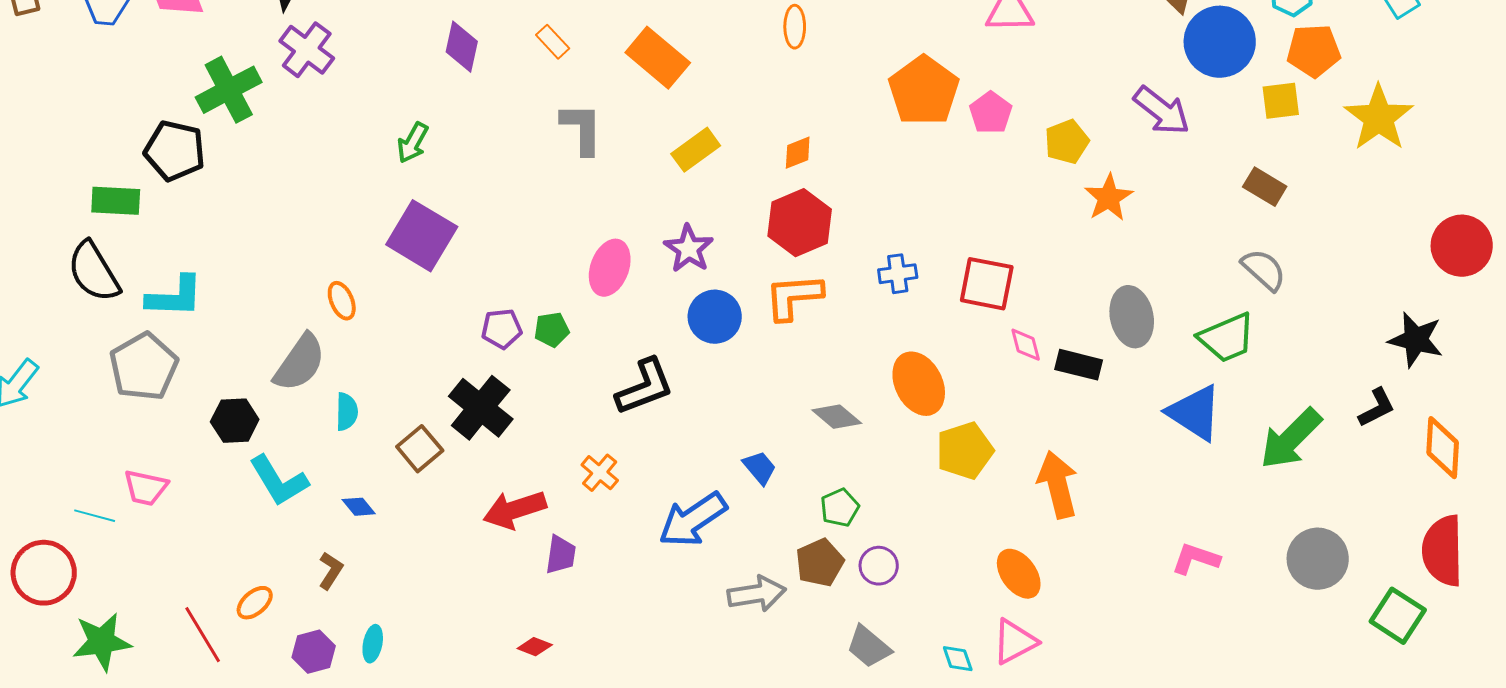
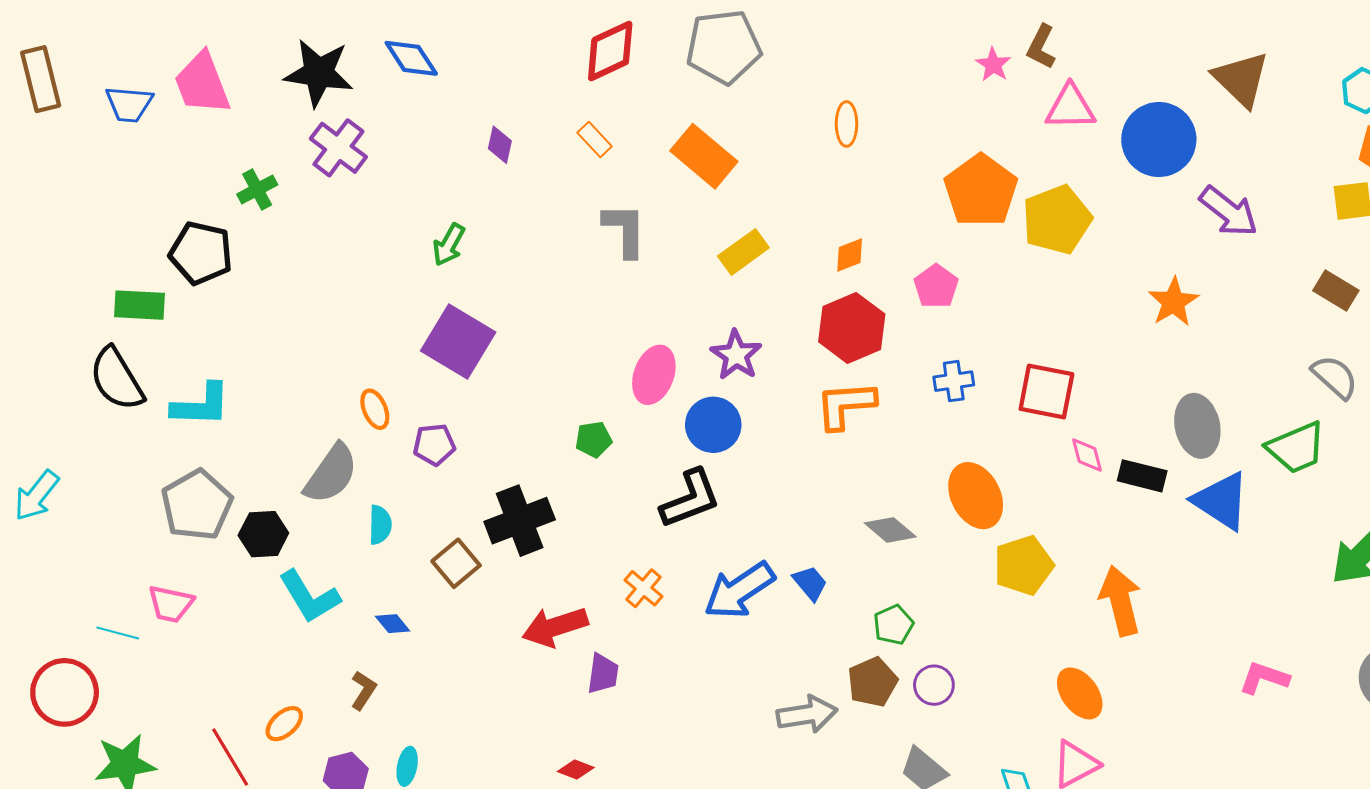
blue circle: (1220, 42) -> (1159, 140), moved
purple diamond: (462, 47) -> (500, 145), size x0.7
green cross: (229, 90) -> (257, 189), size x0.6
pink pentagon: (991, 113) -> (936, 286), moved
yellow pentagon: (1067, 142) -> (1057, 220), moved, size x1.5
blue circle: (715, 317) -> (713, 425), moved
purple pentagon: (502, 329) -> (434, 445), moved
gray pentagon: (144, 367) -> (197, 505), moved
black cross: (481, 408) -> (520, 521), turned 30
blue triangle: (1195, 413) -> (1221, 501), moved
blue arrow: (693, 520) -> (739, 590), moved

